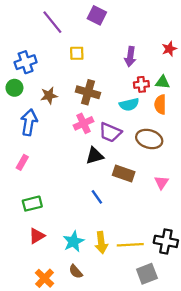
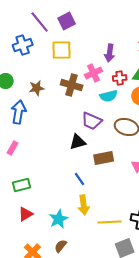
purple square: (97, 15) -> (67, 21), moved, turned 36
yellow square: (77, 53) -> (62, 50), size x1.5
blue cross: (26, 62) -> (23, 45), moved
pink cross: (84, 123) -> (94, 73), moved
brown rectangle: (124, 174) -> (104, 158), turned -30
yellow arrow: (101, 243) -> (84, 205), moved
brown semicircle: (76, 272) -> (61, 246), turned 80

